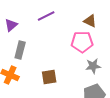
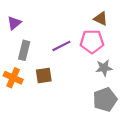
purple line: (46, 16) -> (61, 46), moved
brown square: (49, 77) -> (44, 76), moved

